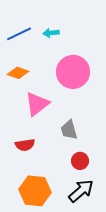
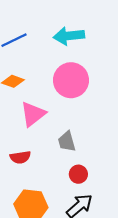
cyan arrow: (51, 33) -> (69, 36), moved, size x1.8

